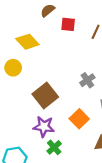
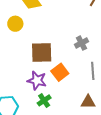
brown square: (45, 96) -> (42, 52), turned 30
orange square: (79, 119) -> (60, 72), moved

